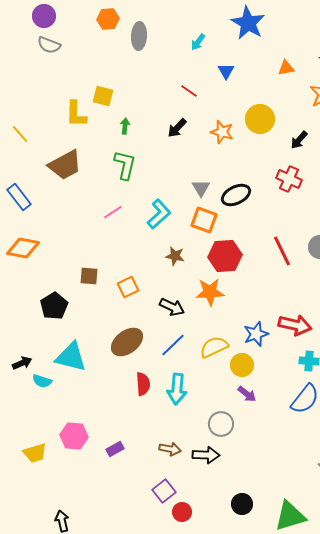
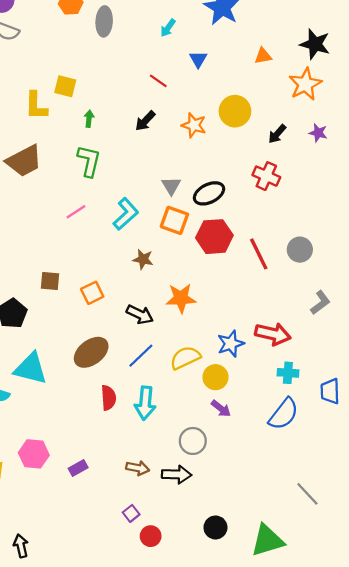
red hexagon: (225, 256) -> (214, 237), moved
purple square: (164, 491) -> (131, 513), size x0.7

